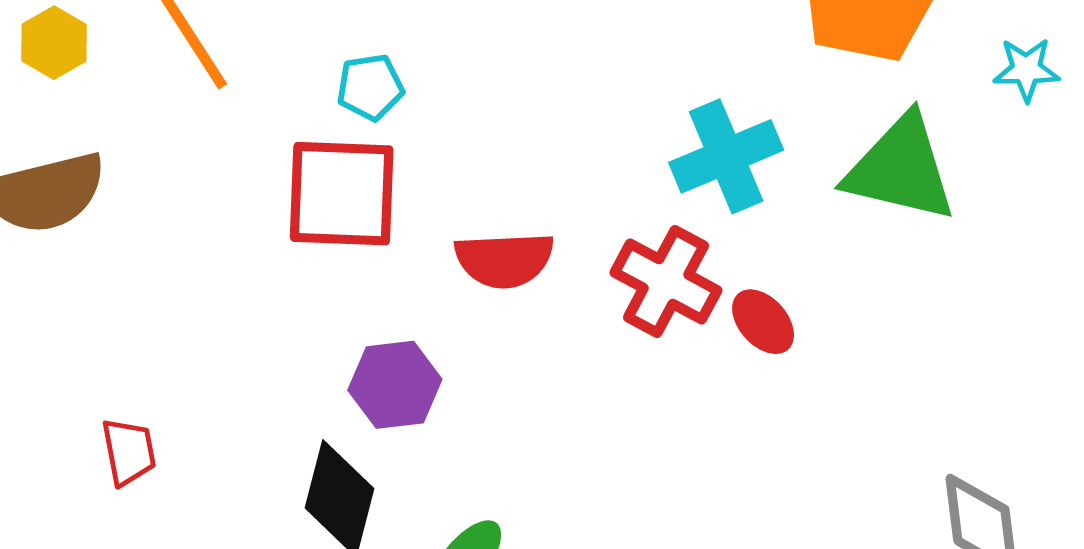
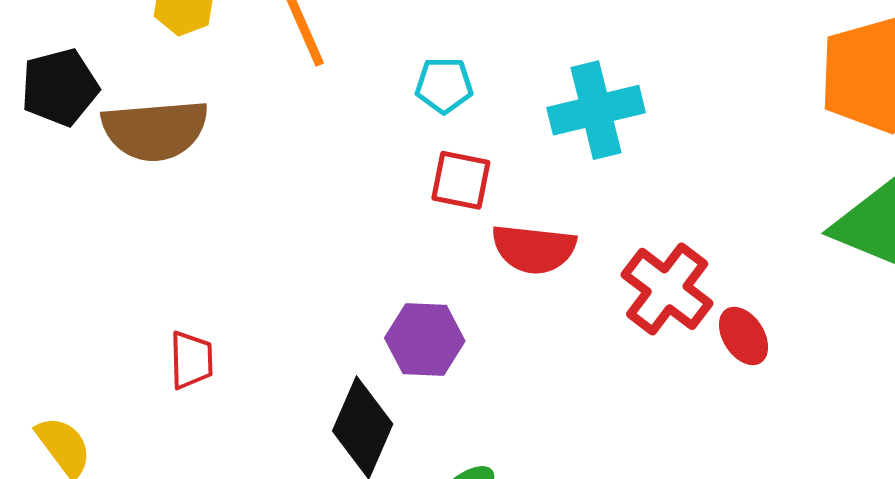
cyan cross: (726, 156) -> (596, 110), moved
red square: (342, 194) -> (461, 180), moved, size x0.6

